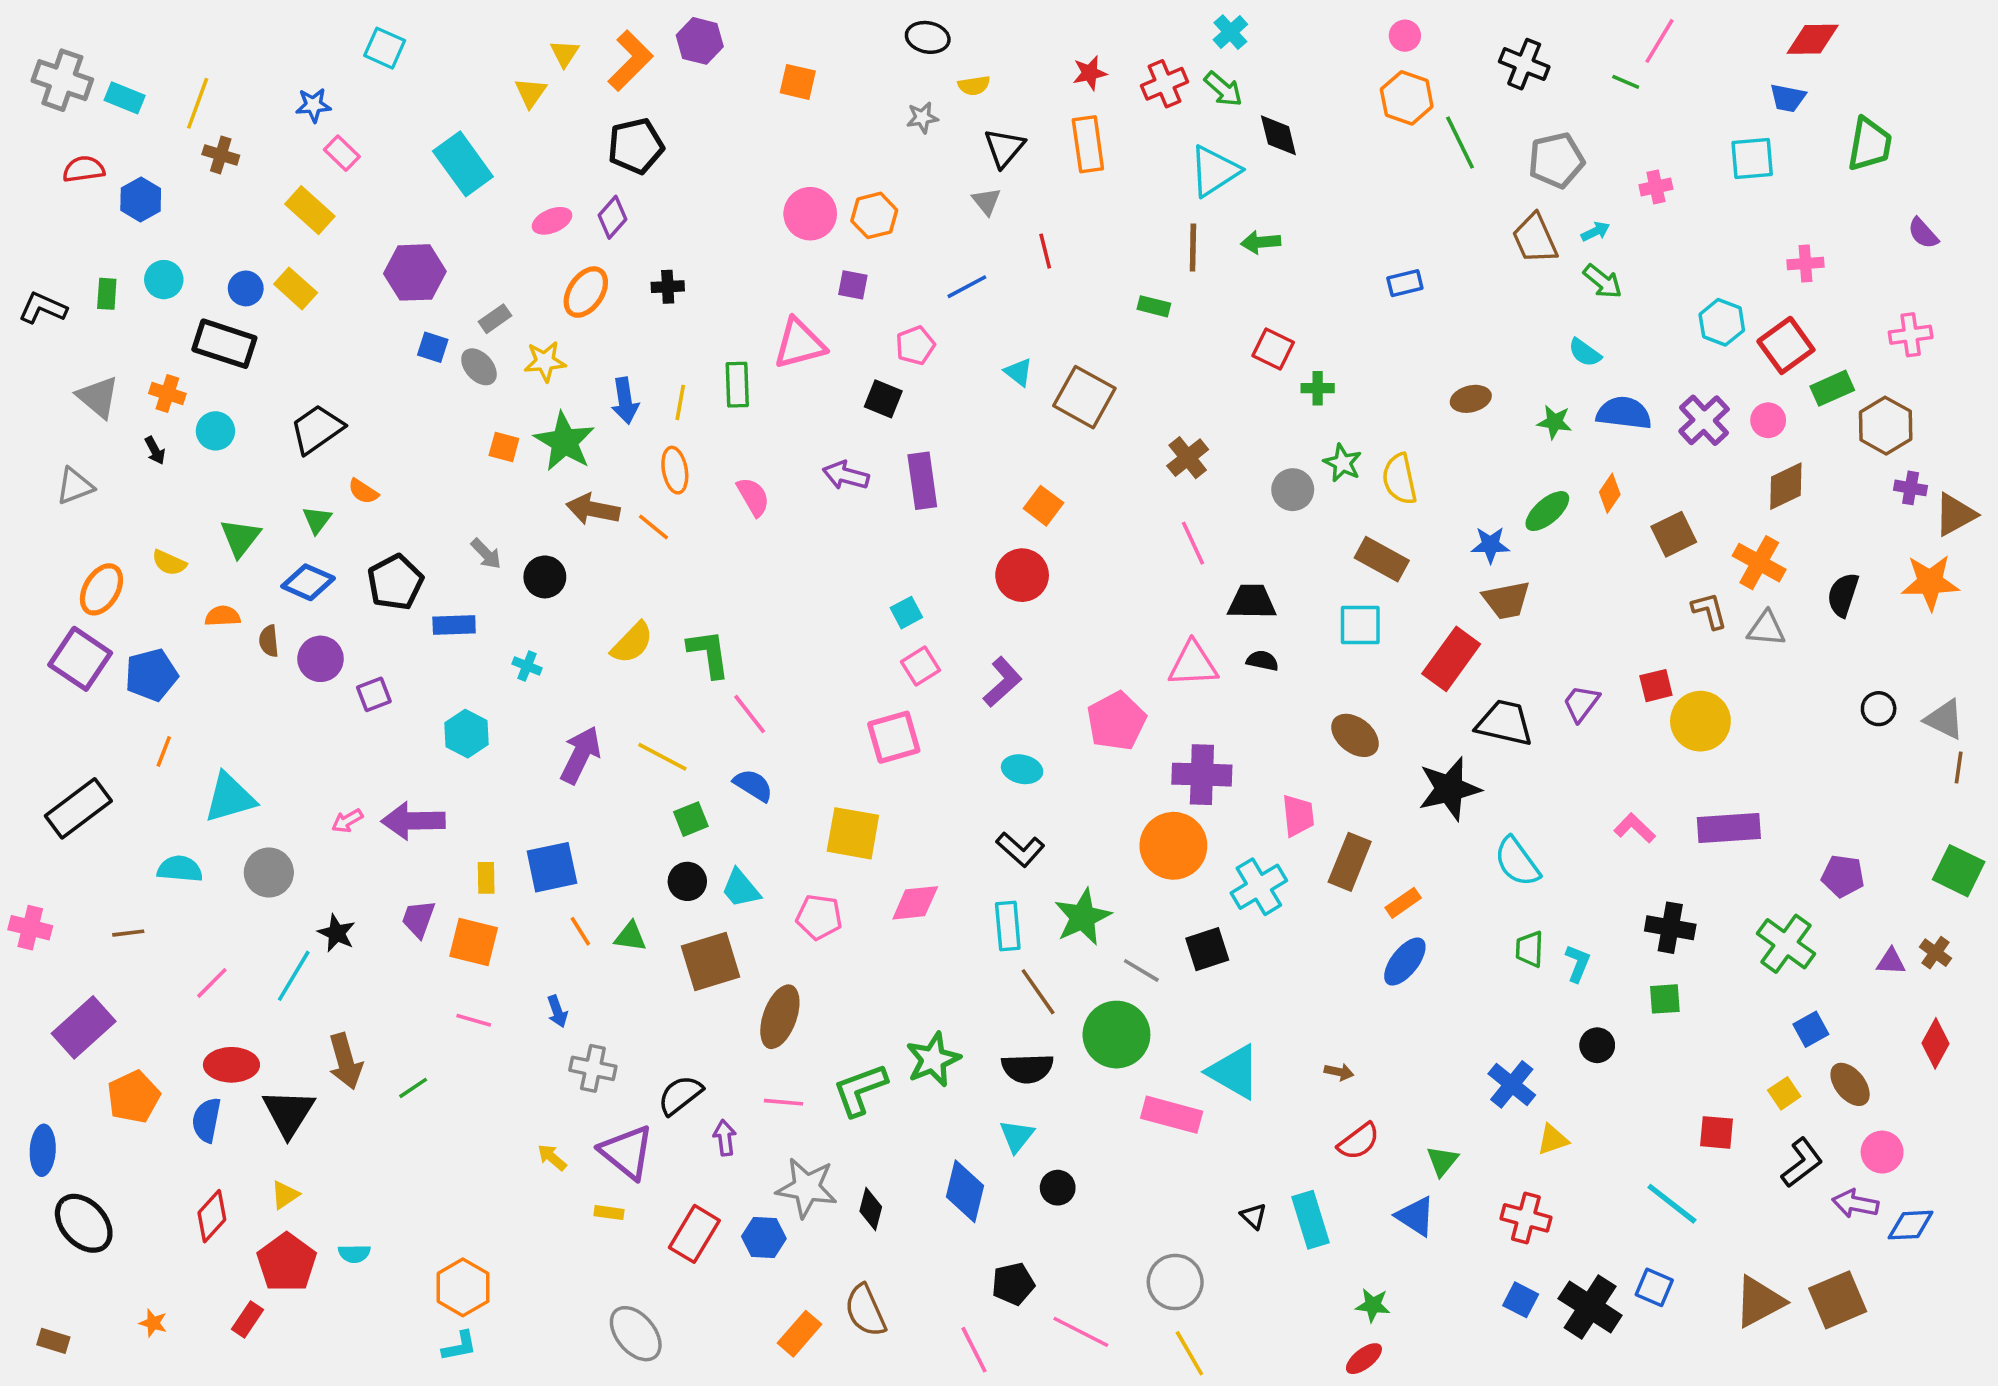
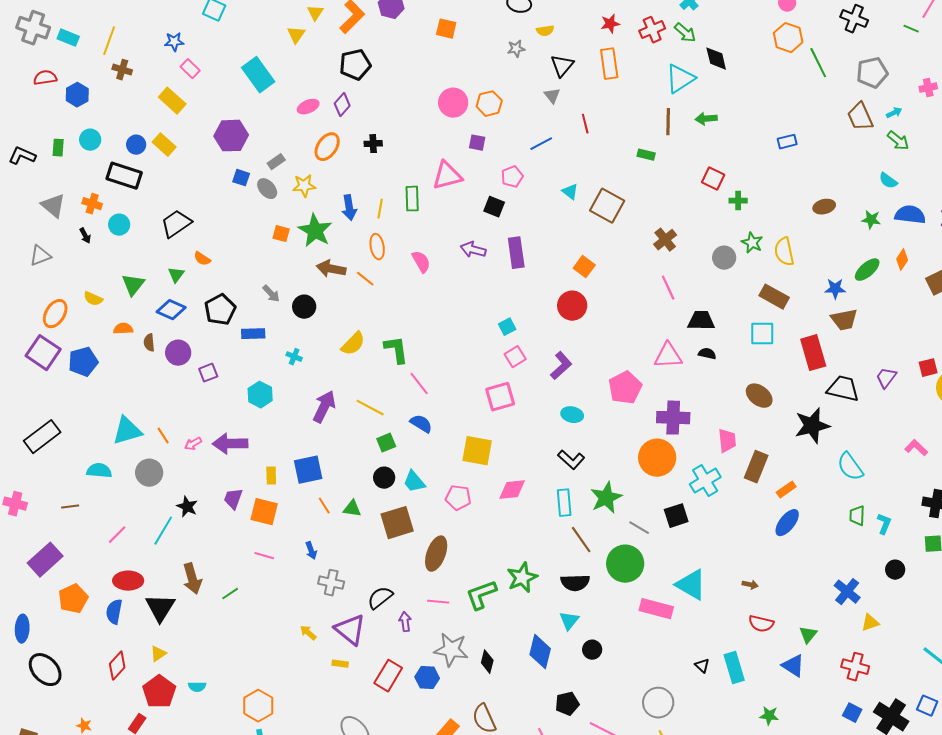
red rectangle: (1451, 659) -> (813, 353), turned -52
orange line: (164, 751) -> (163, 436), moved, turned -54
red semicircle: (1359, 1141) -> (761, 624), turned 50

